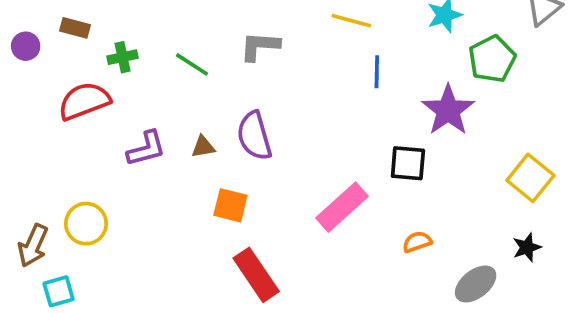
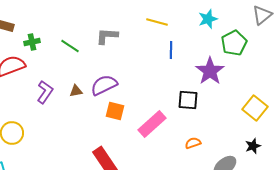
purple semicircle: (254, 136) -> (104, 85), turned 80
purple L-shape: (146, 149) -> (45, 92), turned -40
orange square: (230, 205) -> (115, 111), moved

